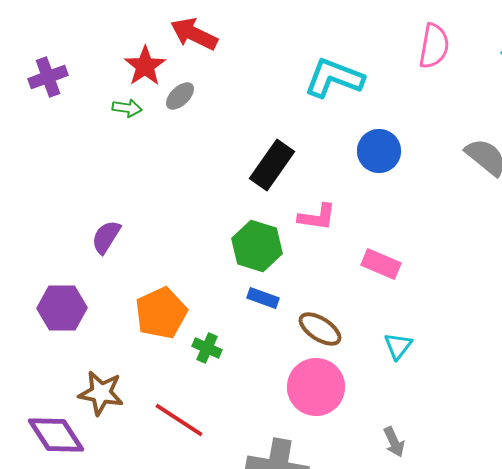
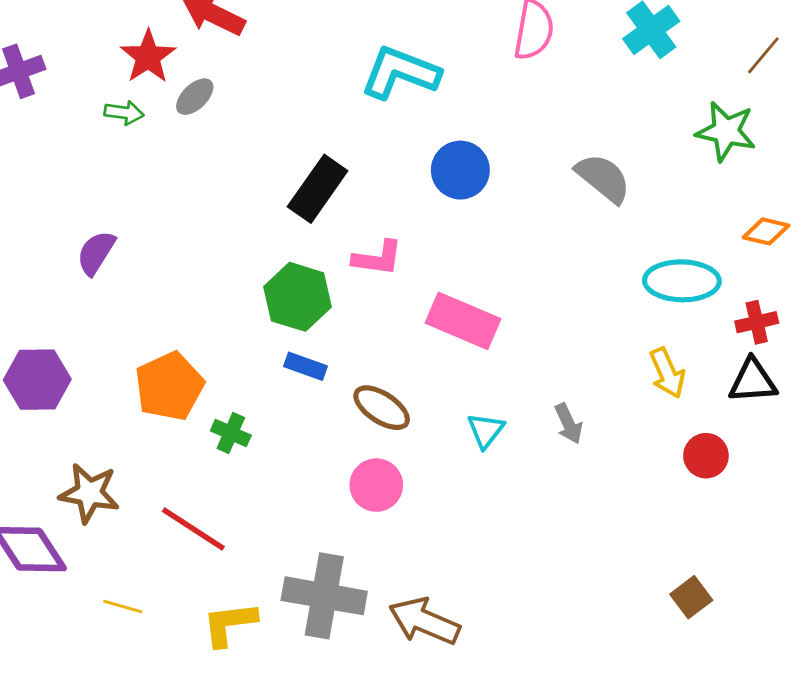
purple semicircle: (106, 237) -> (96, 253), moved
pink rectangle: (381, 264) -> (463, 321), size x1.4
pink circle: (316, 387) -> (376, 485), size x0.7
gray arrow: (394, 442) -> (568, 424), moved

